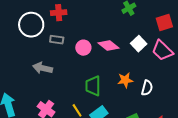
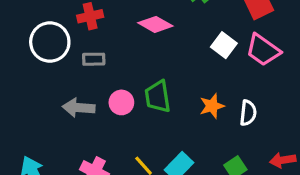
pink diamond: (108, 45) -> (155, 24), moved
pink circle: (83, 48) -> (121, 102), moved
green trapezoid: (93, 86) -> (158, 96), moved

